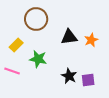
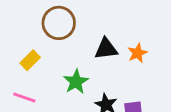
green star: (38, 59) -> (76, 82), moved, turned 30

